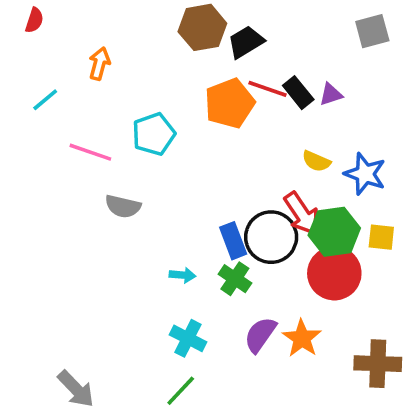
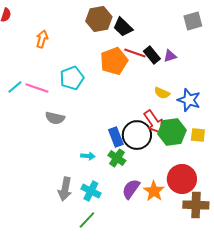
black trapezoid: (246, 42) -> (123, 27), turned -105
cyan line: (45, 100) -> (15, 87), moved
red circle: (334, 273) -> (182, 179), moved
gray arrow: (76, 389) -> (65, 189), moved, turned 55

